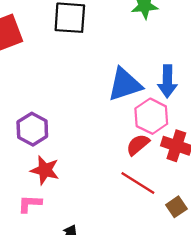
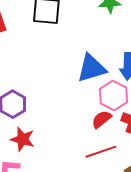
red line: (138, 183) -> (101, 152), turned -52

